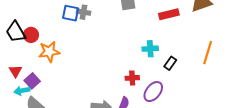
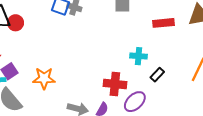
orange star: (49, 52) -> (44, 78), moved
red cross: (132, 78) -> (115, 84), size x1.5

